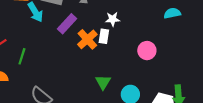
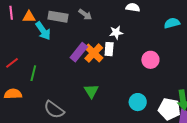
purple rectangle: (67, 24) -> (79, 52), moved
green triangle: (103, 82) -> (91, 91), moved

